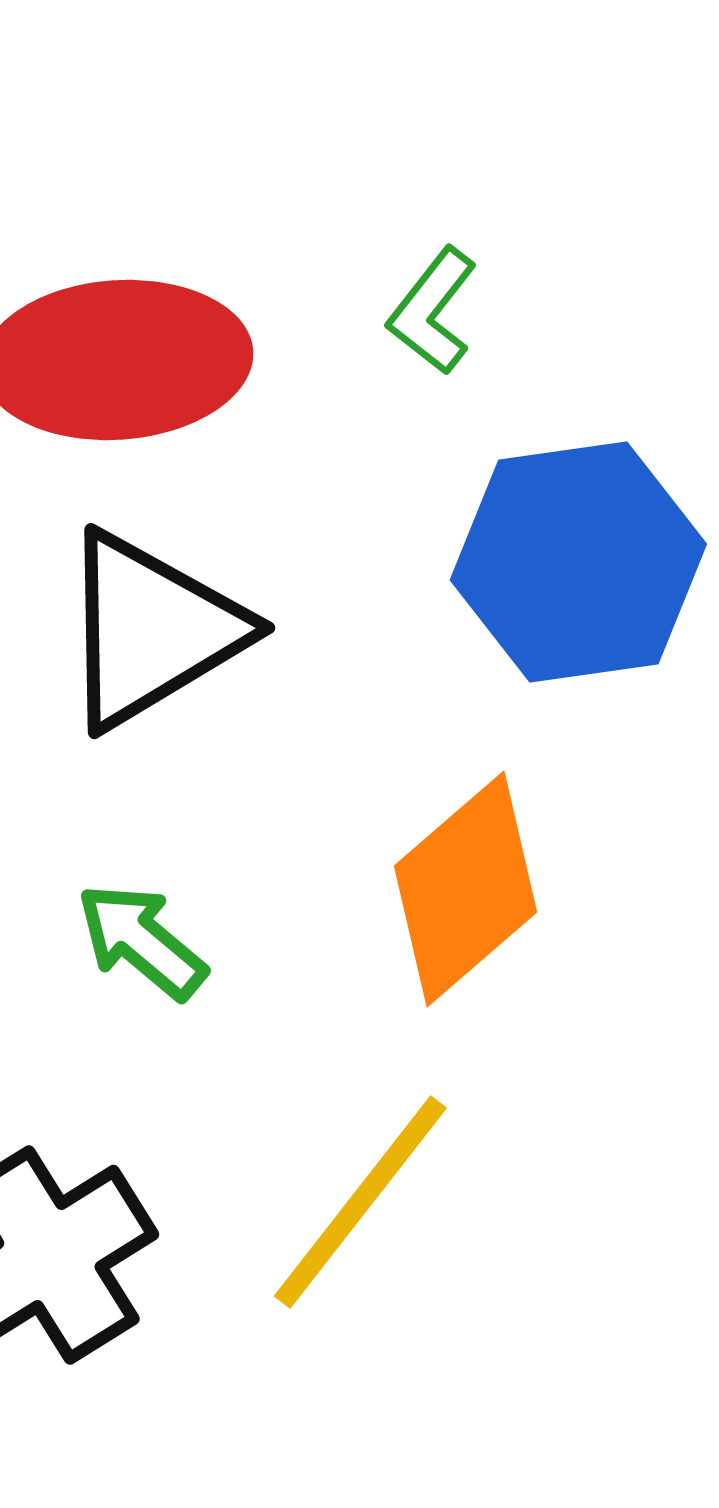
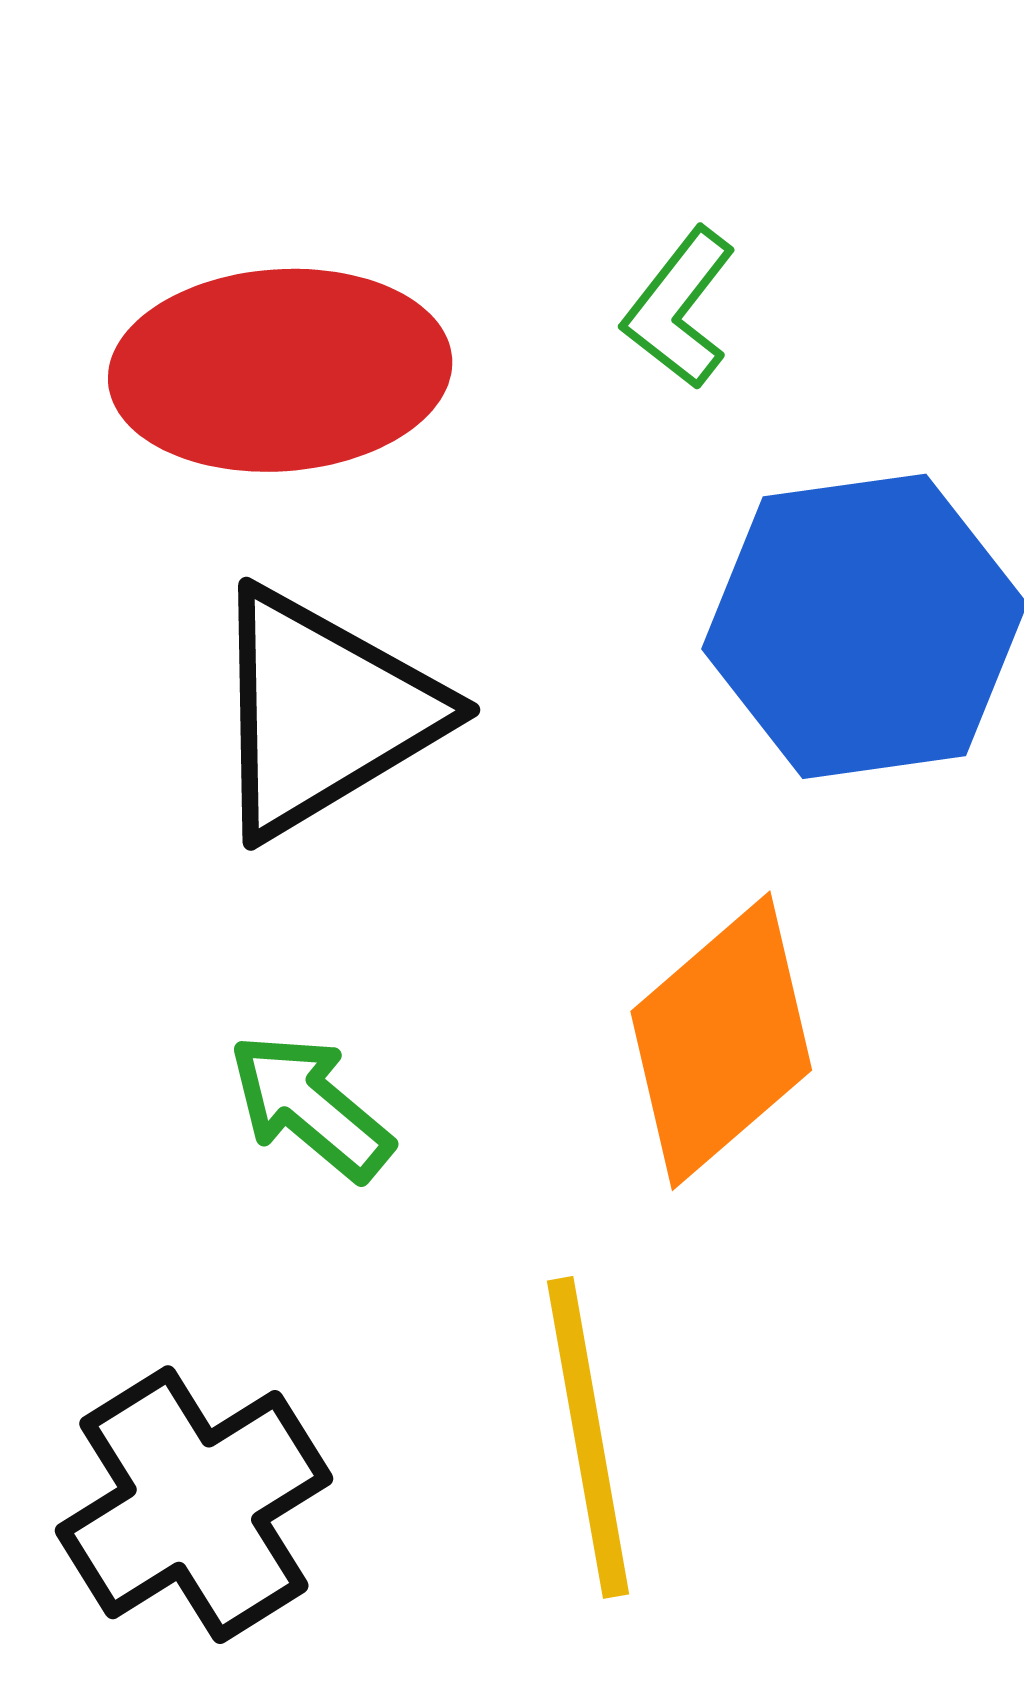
yellow line: (360, 1202) -> (588, 1437), turned -48

